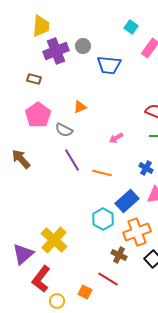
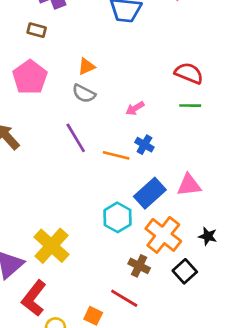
brown rectangle: (34, 79) -> (37, 30), moved
gray semicircle: (64, 130) -> (84, 93), moved
blue cross: (146, 168) -> (144, 145), moved
orange cross: (137, 232) -> (163, 235), turned -32

